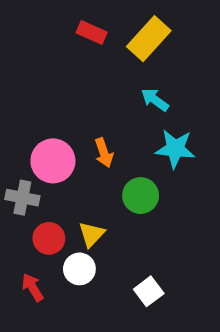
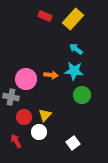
cyan star: (175, 149) -> (74, 71), moved
orange arrow: (104, 153) -> (51, 75), turned -64
green circle: (141, 196) -> (82, 95), moved

